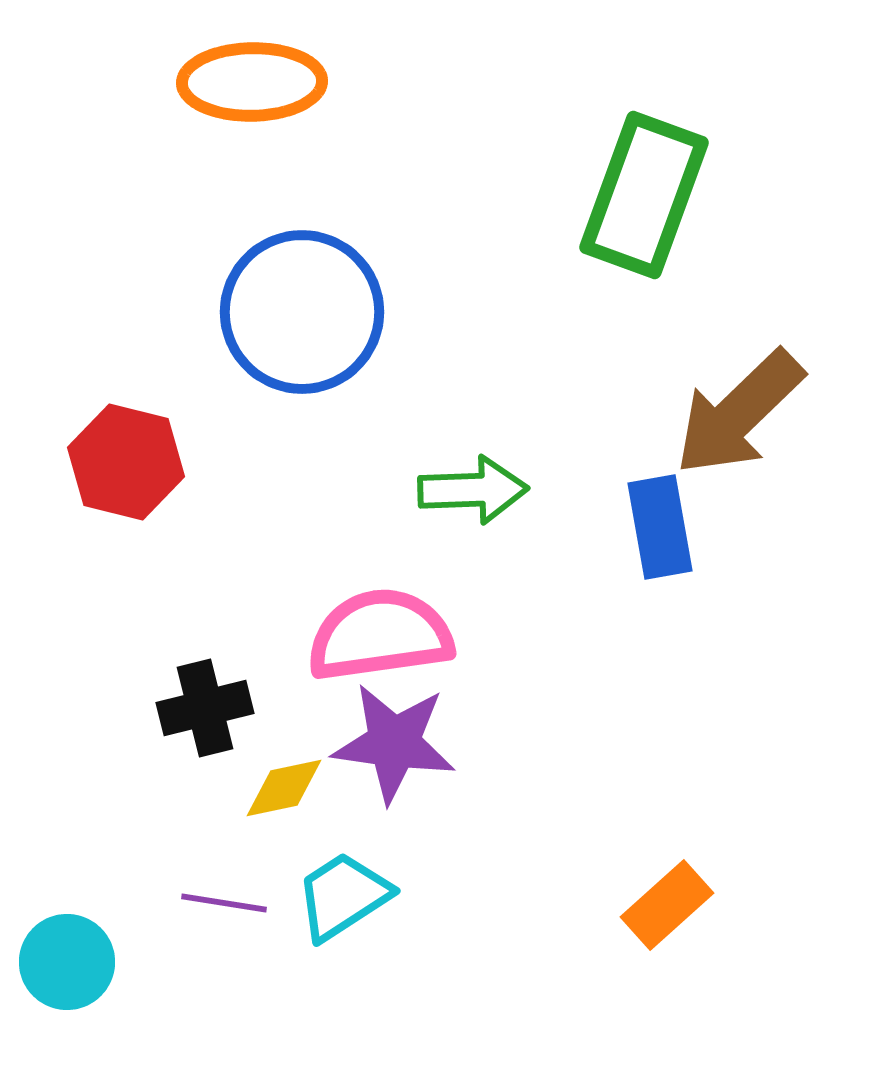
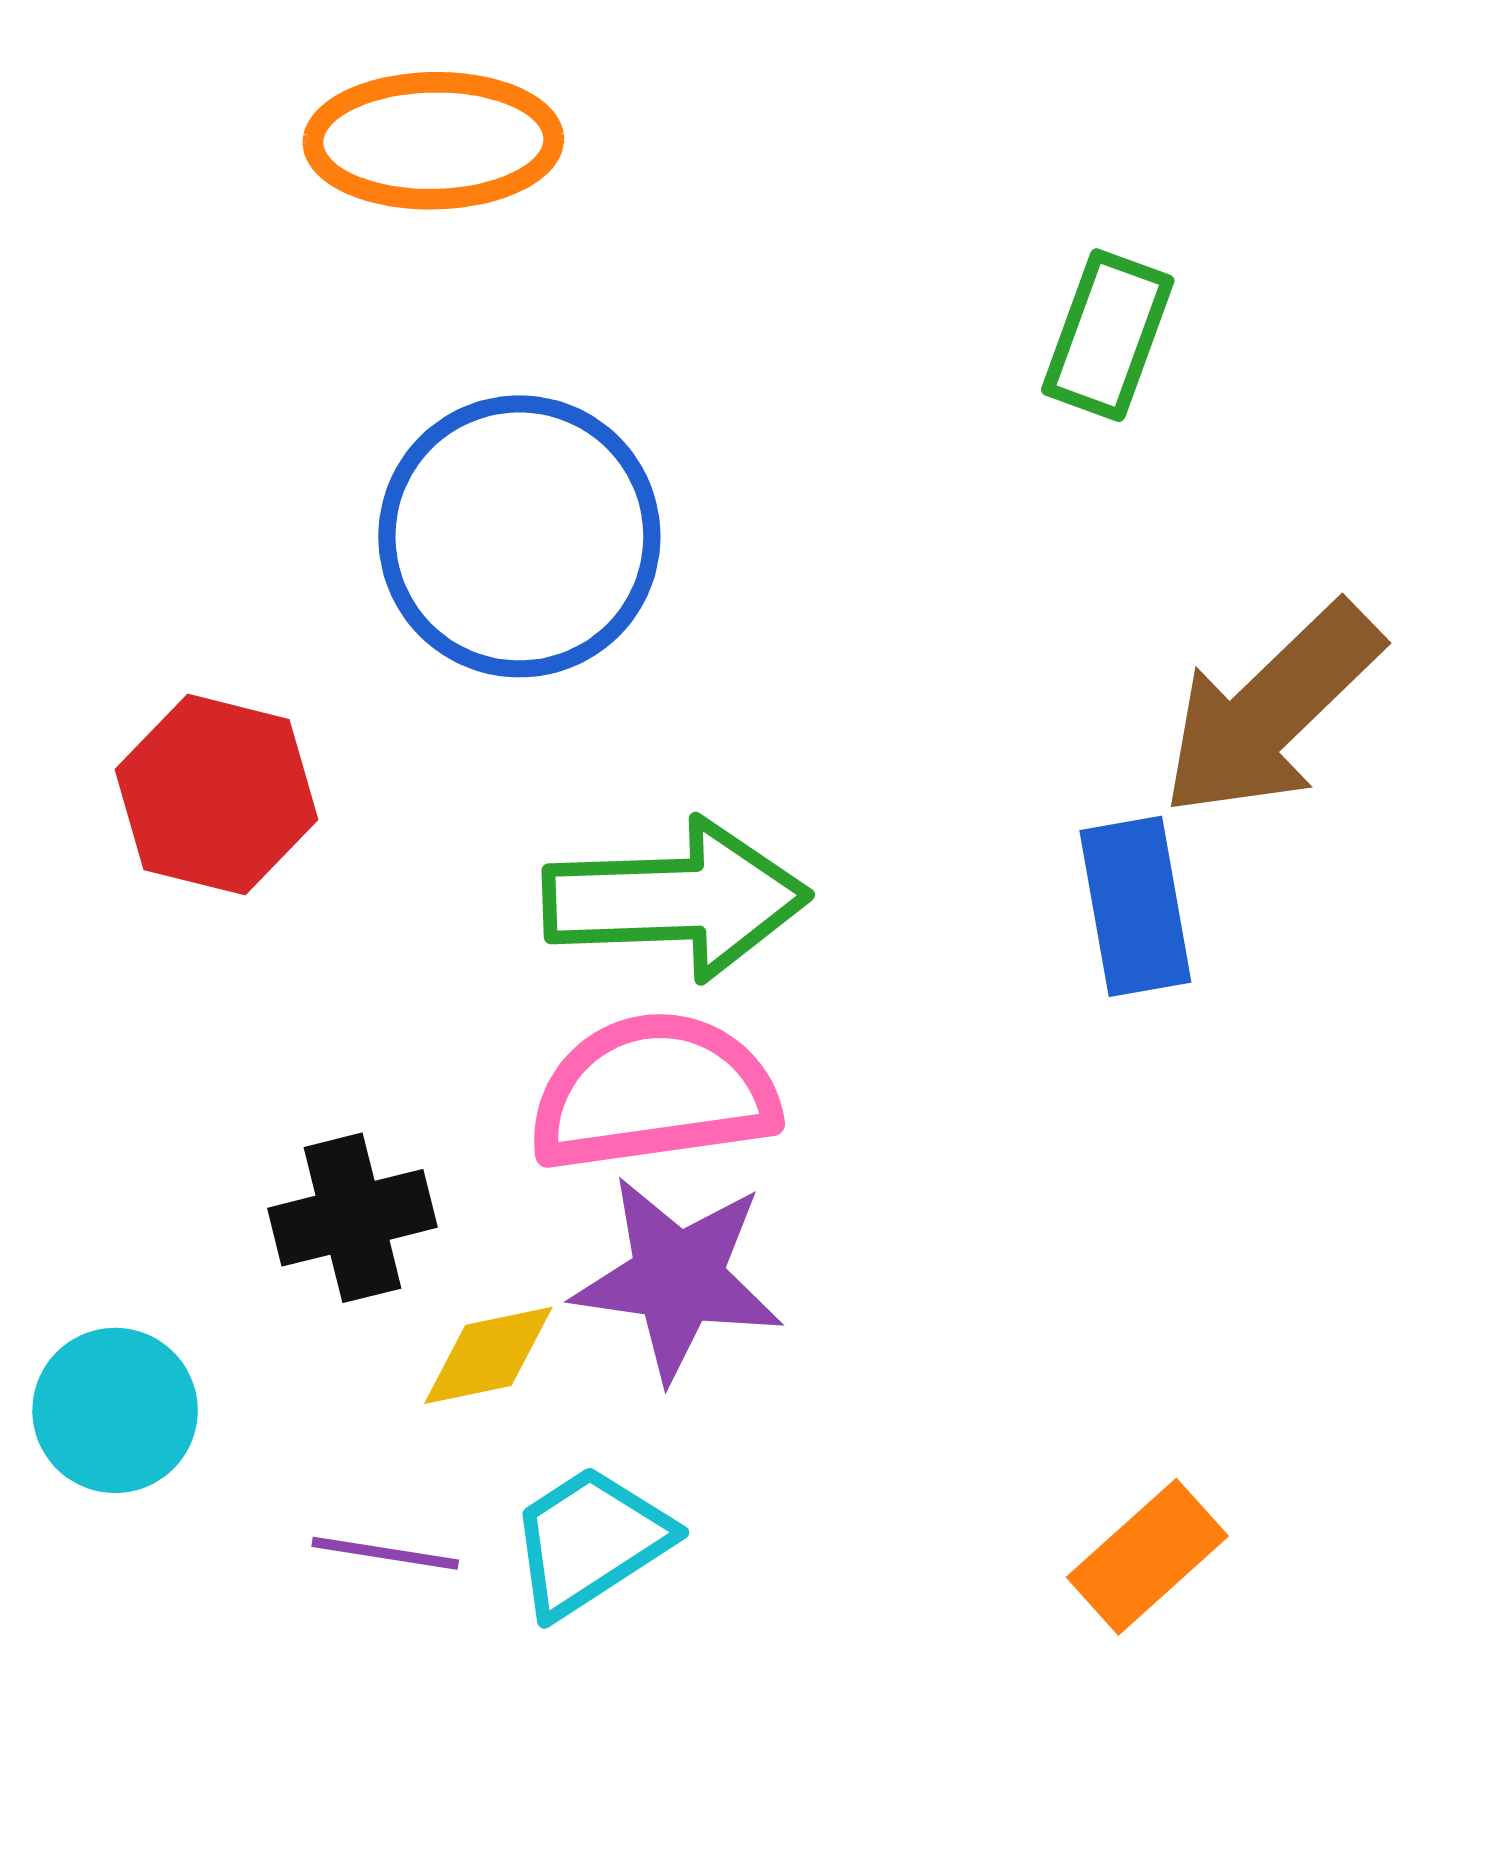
green rectangle: (644, 195) -> (1108, 335), size x0.6
green arrow: (473, 490) -> (676, 899), moved, size x1.4
cyan circle: (67, 962) -> (115, 1410), moved

